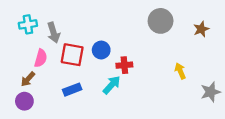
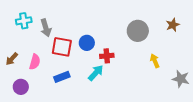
gray circle: (161, 21) -> (138, 31), moved
pink semicircle: (41, 58) -> (35, 62), moved
brown arrow: (28, 79) -> (12, 59), moved
gray star: (211, 92) -> (181, 79), turned 30

